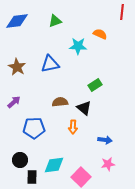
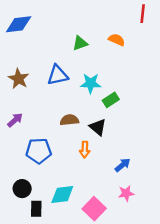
green triangle: (55, 21) -> (80, 43), moved
cyan star: (78, 46) -> (91, 83), moved
blue arrow: (105, 140) -> (123, 165), turned -48

